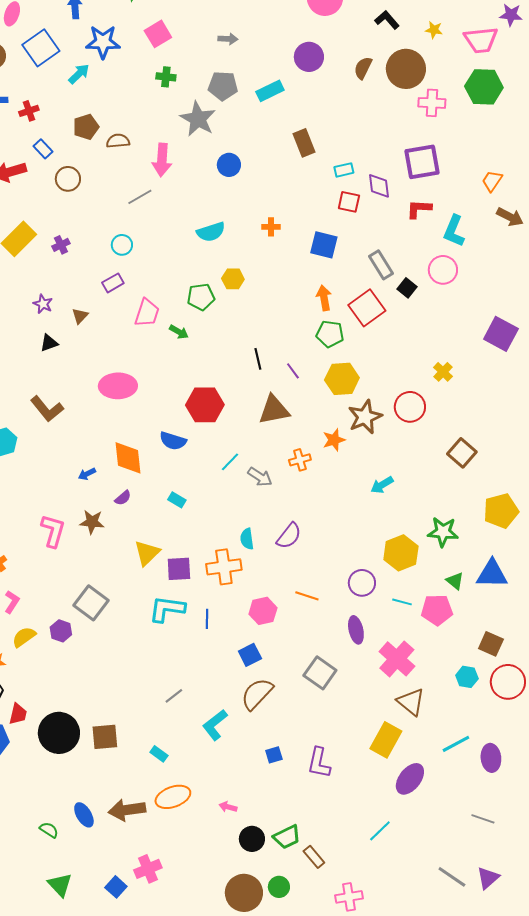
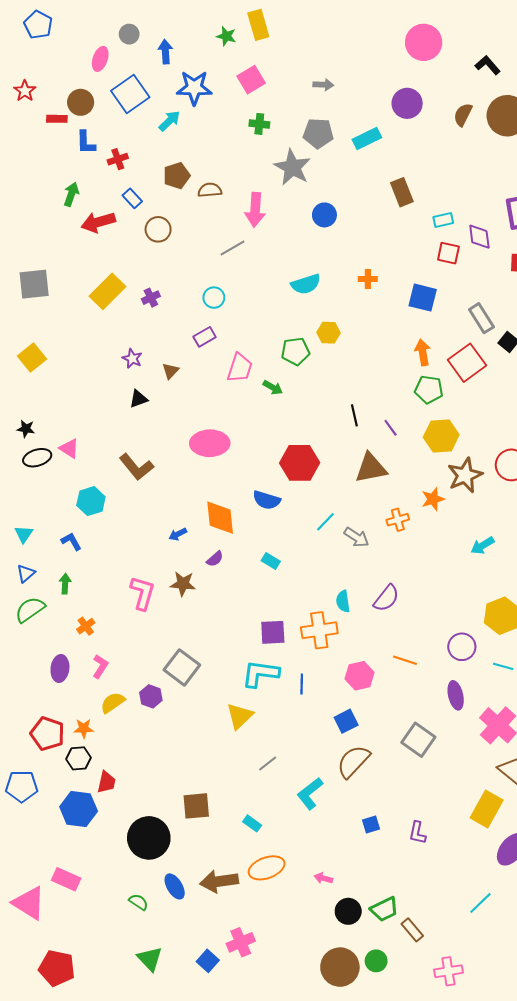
yellow triangle: (147, 553) -> (240, 716), moved
black circle: (59, 733) -> (149, 838), moved
purple L-shape: (319, 763) -> (417, 833), size x0.7

